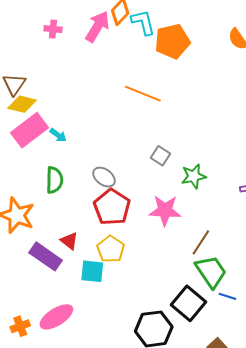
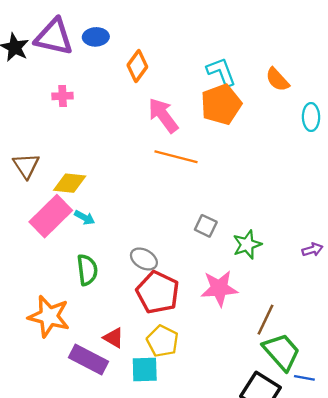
cyan L-shape: (143, 22) -> (221, 72), moved
pink arrow: (97, 27) -> (163, 115), moved, turned -60
orange pentagon: (172, 41) -> (221, 104), moved
yellow diamond: (22, 104) -> (70, 183), moved

